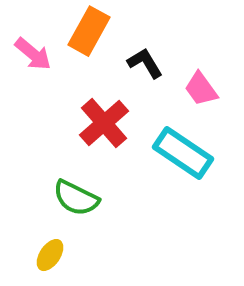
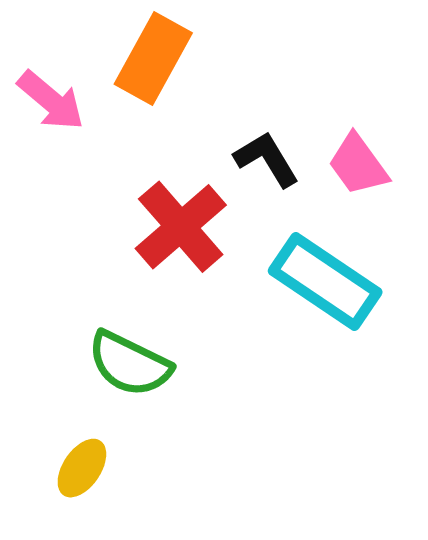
black L-shape: (145, 63) -> (267, 159), moved

